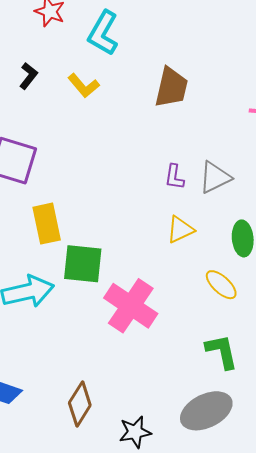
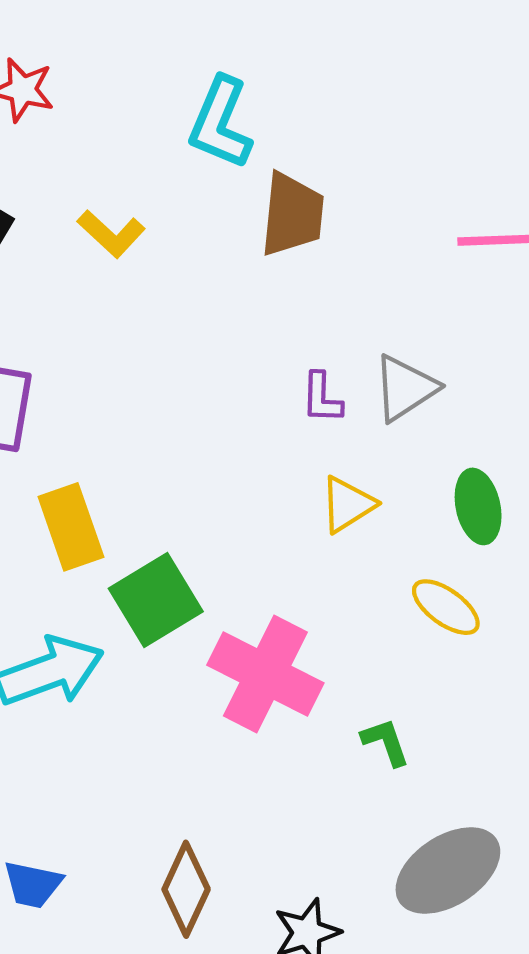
cyan L-shape: (103, 33) -> (220, 123), moved
green square: (83, 264) -> (156, 600), turned -30
green L-shape: (222, 352) -> (386, 742), moved, size x0.7

